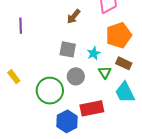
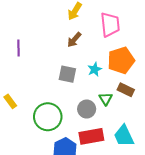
cyan star: (94, 53) -> (95, 69), moved
gray circle: (76, 76) -> (87, 109), moved
cyan trapezoid: (125, 92) -> (124, 136), moved

